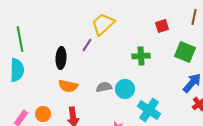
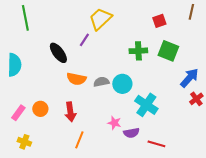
green line: (20, 39) -> (25, 18), moved
green square: (185, 52) -> (168, 51), moved
black ellipse: (61, 58) -> (58, 53), turned -40
orange semicircle: (68, 86) -> (76, 79), moved

